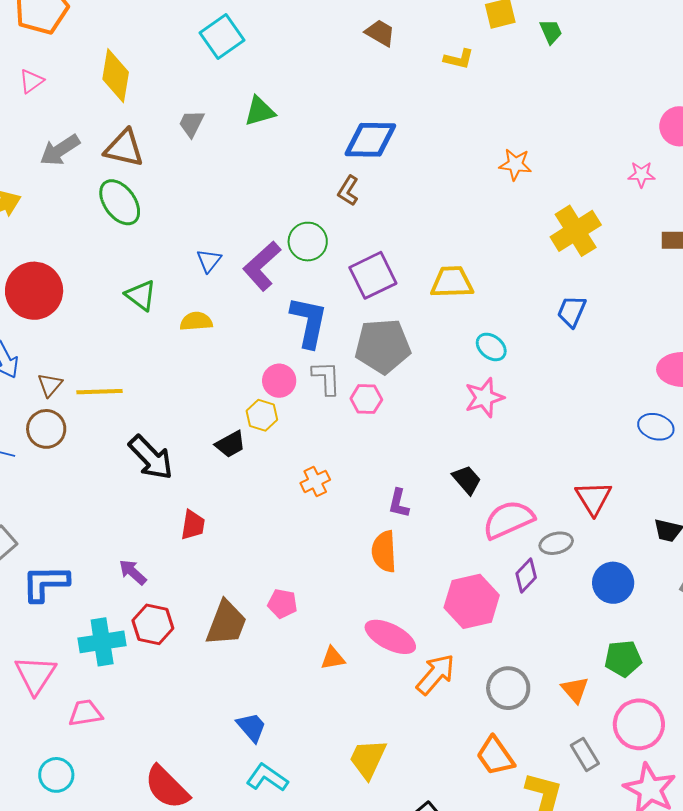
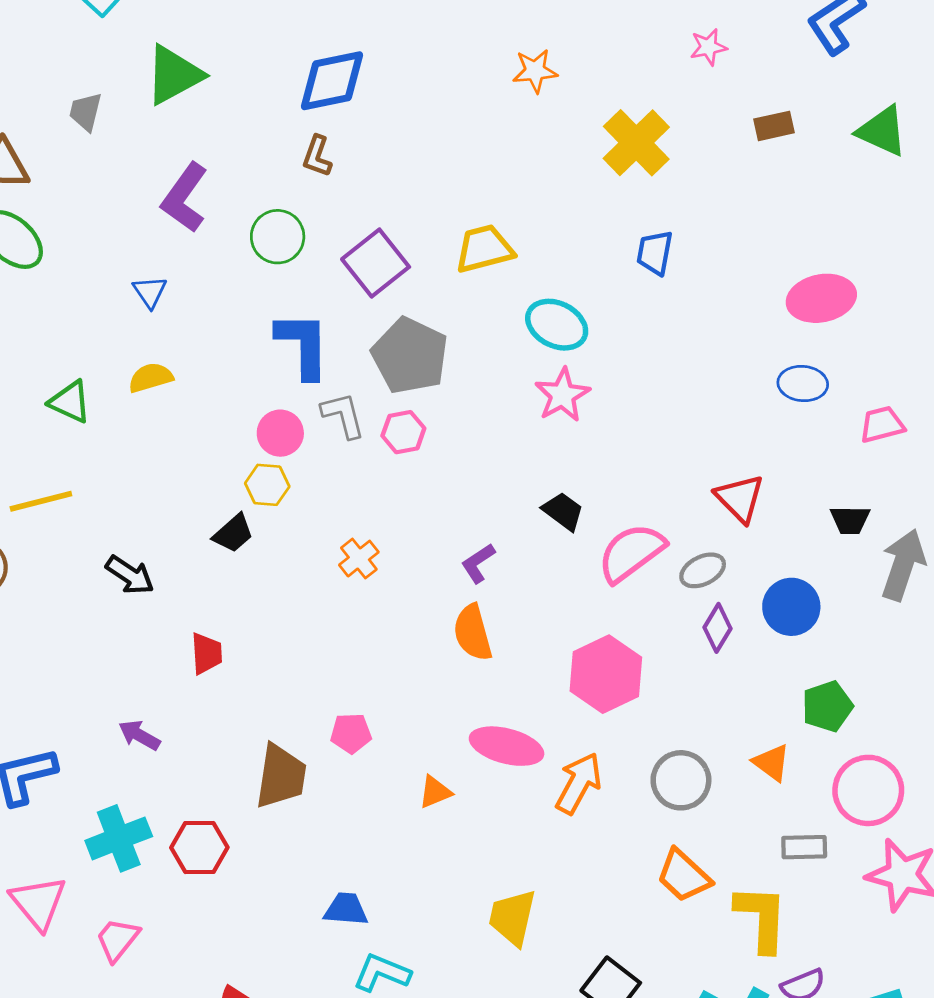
green triangle: (260, 111) -> (174, 75), size x1.4
purple L-shape: (262, 266) -> (185, 198), moved
green triangle: (141, 295) -> (70, 402), moved
gray pentagon: (383, 346) -> (410, 356), turned -30
cyan ellipse: (491, 347) -> (557, 325), size x1.4
black arrow: (151, 458) -> (130, 575), size x0.7
purple L-shape: (399, 503) -> (478, 563), turned 56
purple diamond: (526, 575) -> (717, 628), moved
red hexagon: (153, 624) -> (199, 848), moved
pink trapezoid: (85, 713) -> (117, 940), turned -30
blue trapezoid: (252, 727) -> (346, 909), turned -32
gray rectangle: (585, 754) -> (804, 847), turned -48

